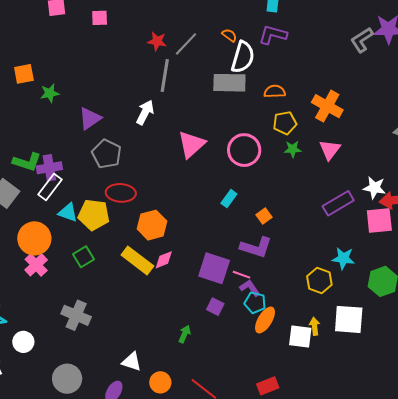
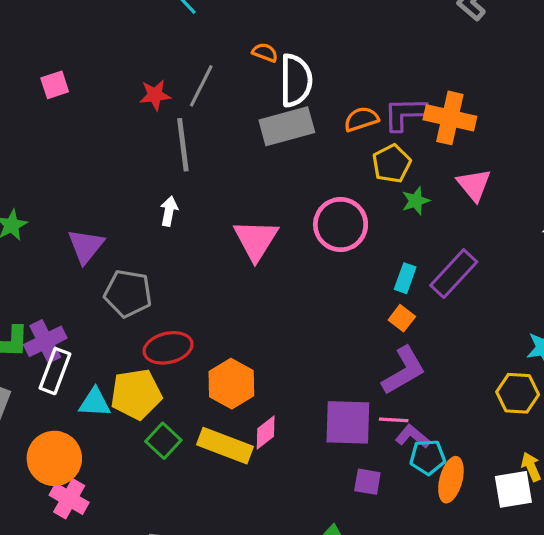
purple L-shape: (273, 35) -> (405, 114), moved
white arrow: (145, 112) -> (169, 211), size x0.7
cyan rectangle: (229, 199) -> (405, 278), moved
purple rectangle: (338, 203) -> (454, 274), moved
purple L-shape: (256, 247) -> (404, 371), turned -32
green square: (83, 257) -> (163, 441), moved

